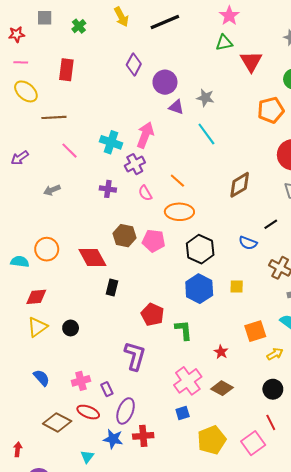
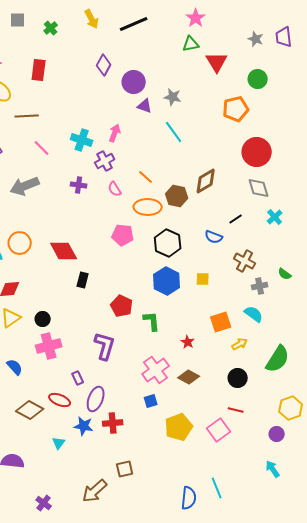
pink arrow: (145, 135) -> (115, 133), size x0.7
gray arrow: (52, 190) -> (25, 186), size x1.8
brown hexagon: (124, 236) -> (177, 196), moved
pink cross: (81, 381) -> (49, 346), moved, size x1.4
red line: (271, 422) -> (236, 410), turned -49

